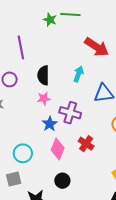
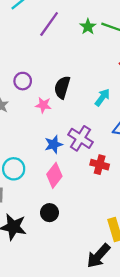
purple line: (21, 47) -> (49, 24), moved, turned 30
pink star: (44, 99) -> (43, 105), moved
red cross: (86, 144) -> (100, 165), moved, turned -35

